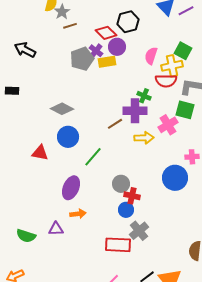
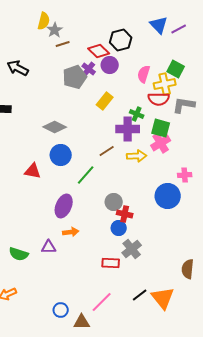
yellow rectangle: (107, 62) -> (105, 101), moved, turned -42
green square: (185, 110) -> (161, 128), moved
brown line: (115, 124) -> (107, 151), moved
red rectangle: (118, 245) -> (111, 263), size x0.7

